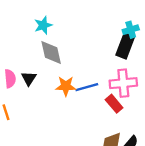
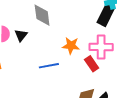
orange star: (66, 86) -> (71, 46), moved
blue line: (87, 87) -> (49, 66), moved

